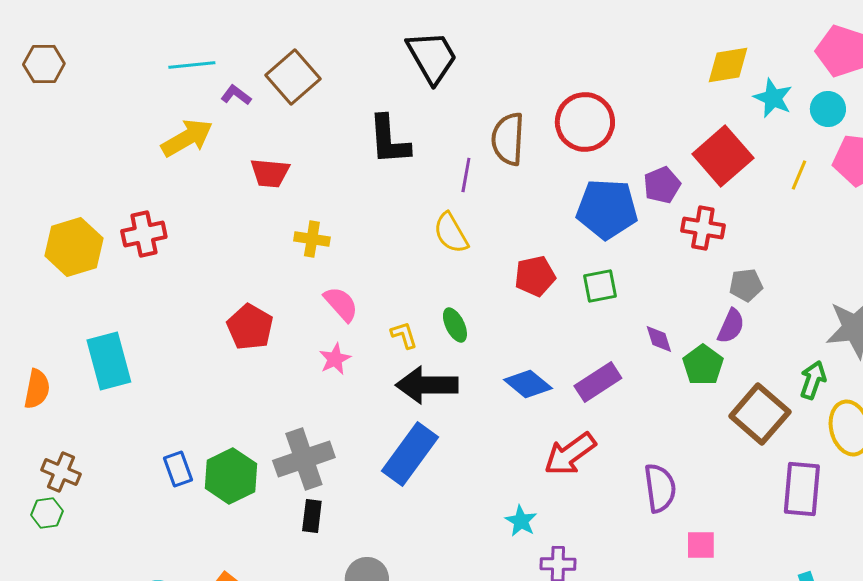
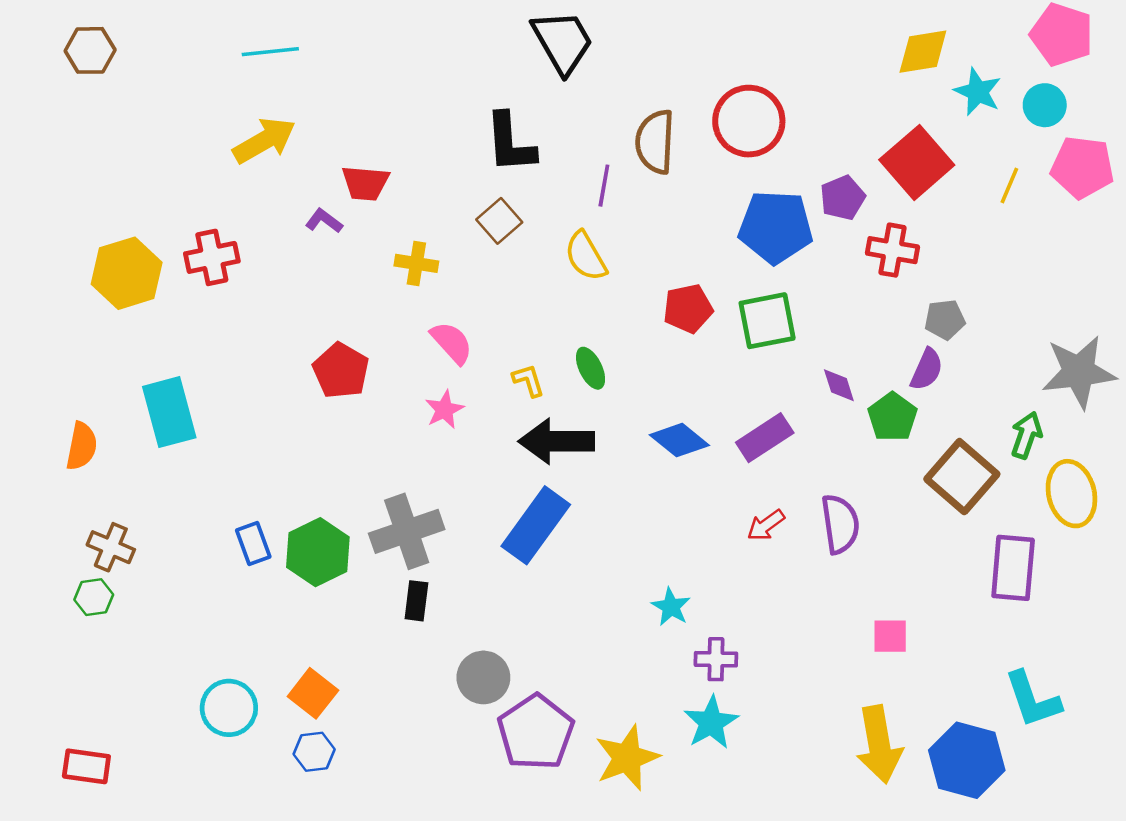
brown square: (293, 77) -> (499, 221), moved, size x0.7
purple L-shape: (236, 95) -> (324, 221), moved
green square: (600, 286) -> (767, 321), size x1.4
red arrow: (570, 454) -> (766, 525), moved, size x0.6
purple semicircle: (660, 488) -> (840, 524), moved

